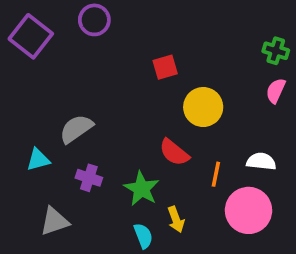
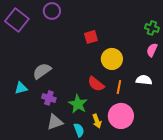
white semicircle: (261, 161) -> (144, 80), moved
orange line: (216, 174) -> (119, 87), moved
pink circle: (249, 210) -> (121, 116), moved
gray triangle: (54, 221) -> (55, 122), moved

